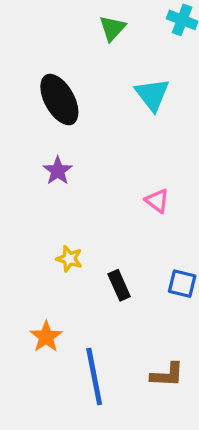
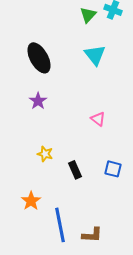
green triangle: (112, 28) -> (88, 15), moved
brown L-shape: (167, 375) -> (92, 235), moved

